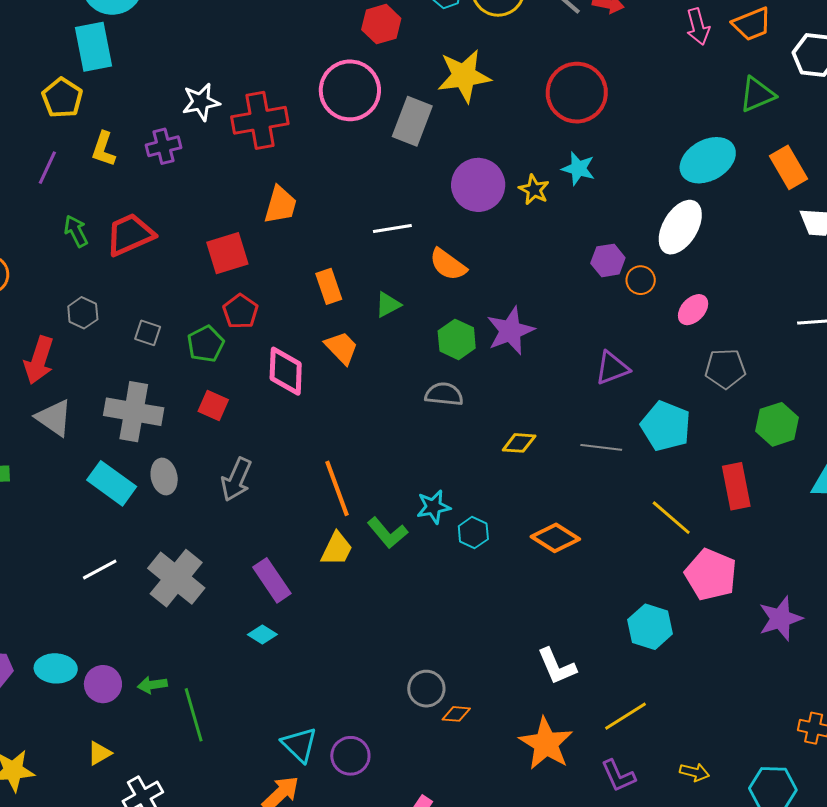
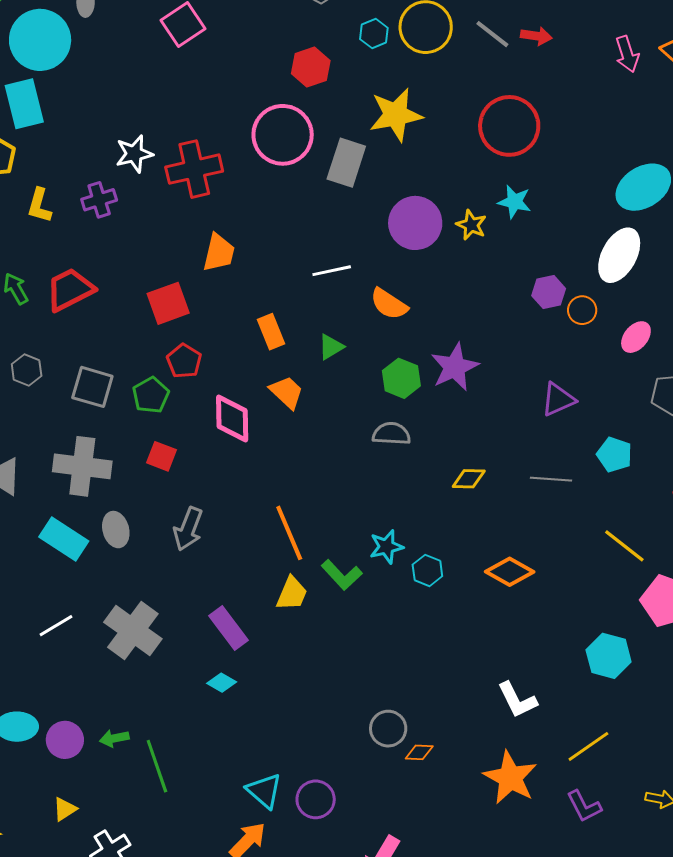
gray square: (148, 333) -> (92, 387), size x1.6
cyan pentagon: (666, 426) -> (614, 455), size x0.7

